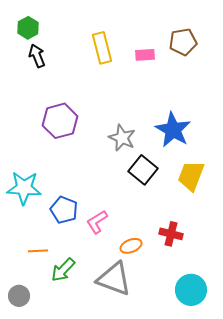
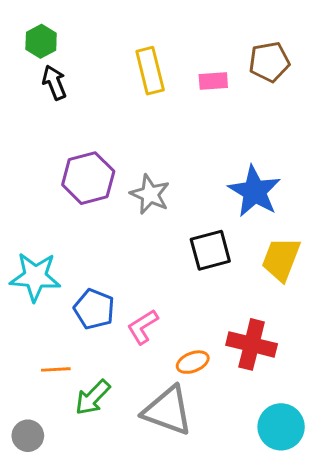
gray star: (122, 138) -> (150, 194), moved
black square: (143, 170) -> (210, 250), turned 36
red cross: (171, 234) -> (252, 344), size x1.4

